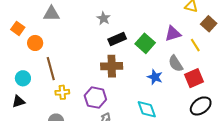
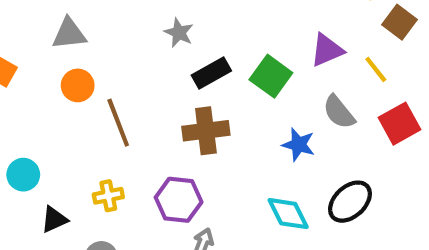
orange circle: (35, 43) -> (78, 85), moved
brown line: (51, 69) -> (118, 123), moved
red square: (194, 78) -> (399, 124), moved
black triangle: (19, 101) -> (54, 219), moved
black ellipse: (201, 106) -> (350, 202), moved

